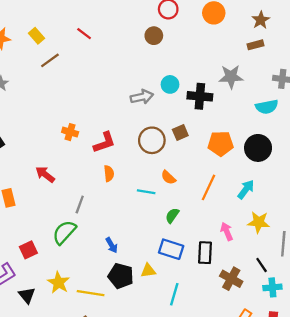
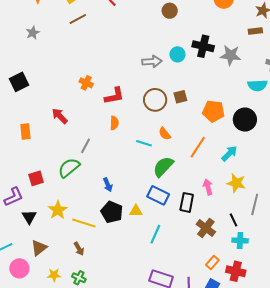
black cross: (200, 96) -> (203, 46), moved
green semicircle: (172, 215) -> (163, 167), size x1.6

